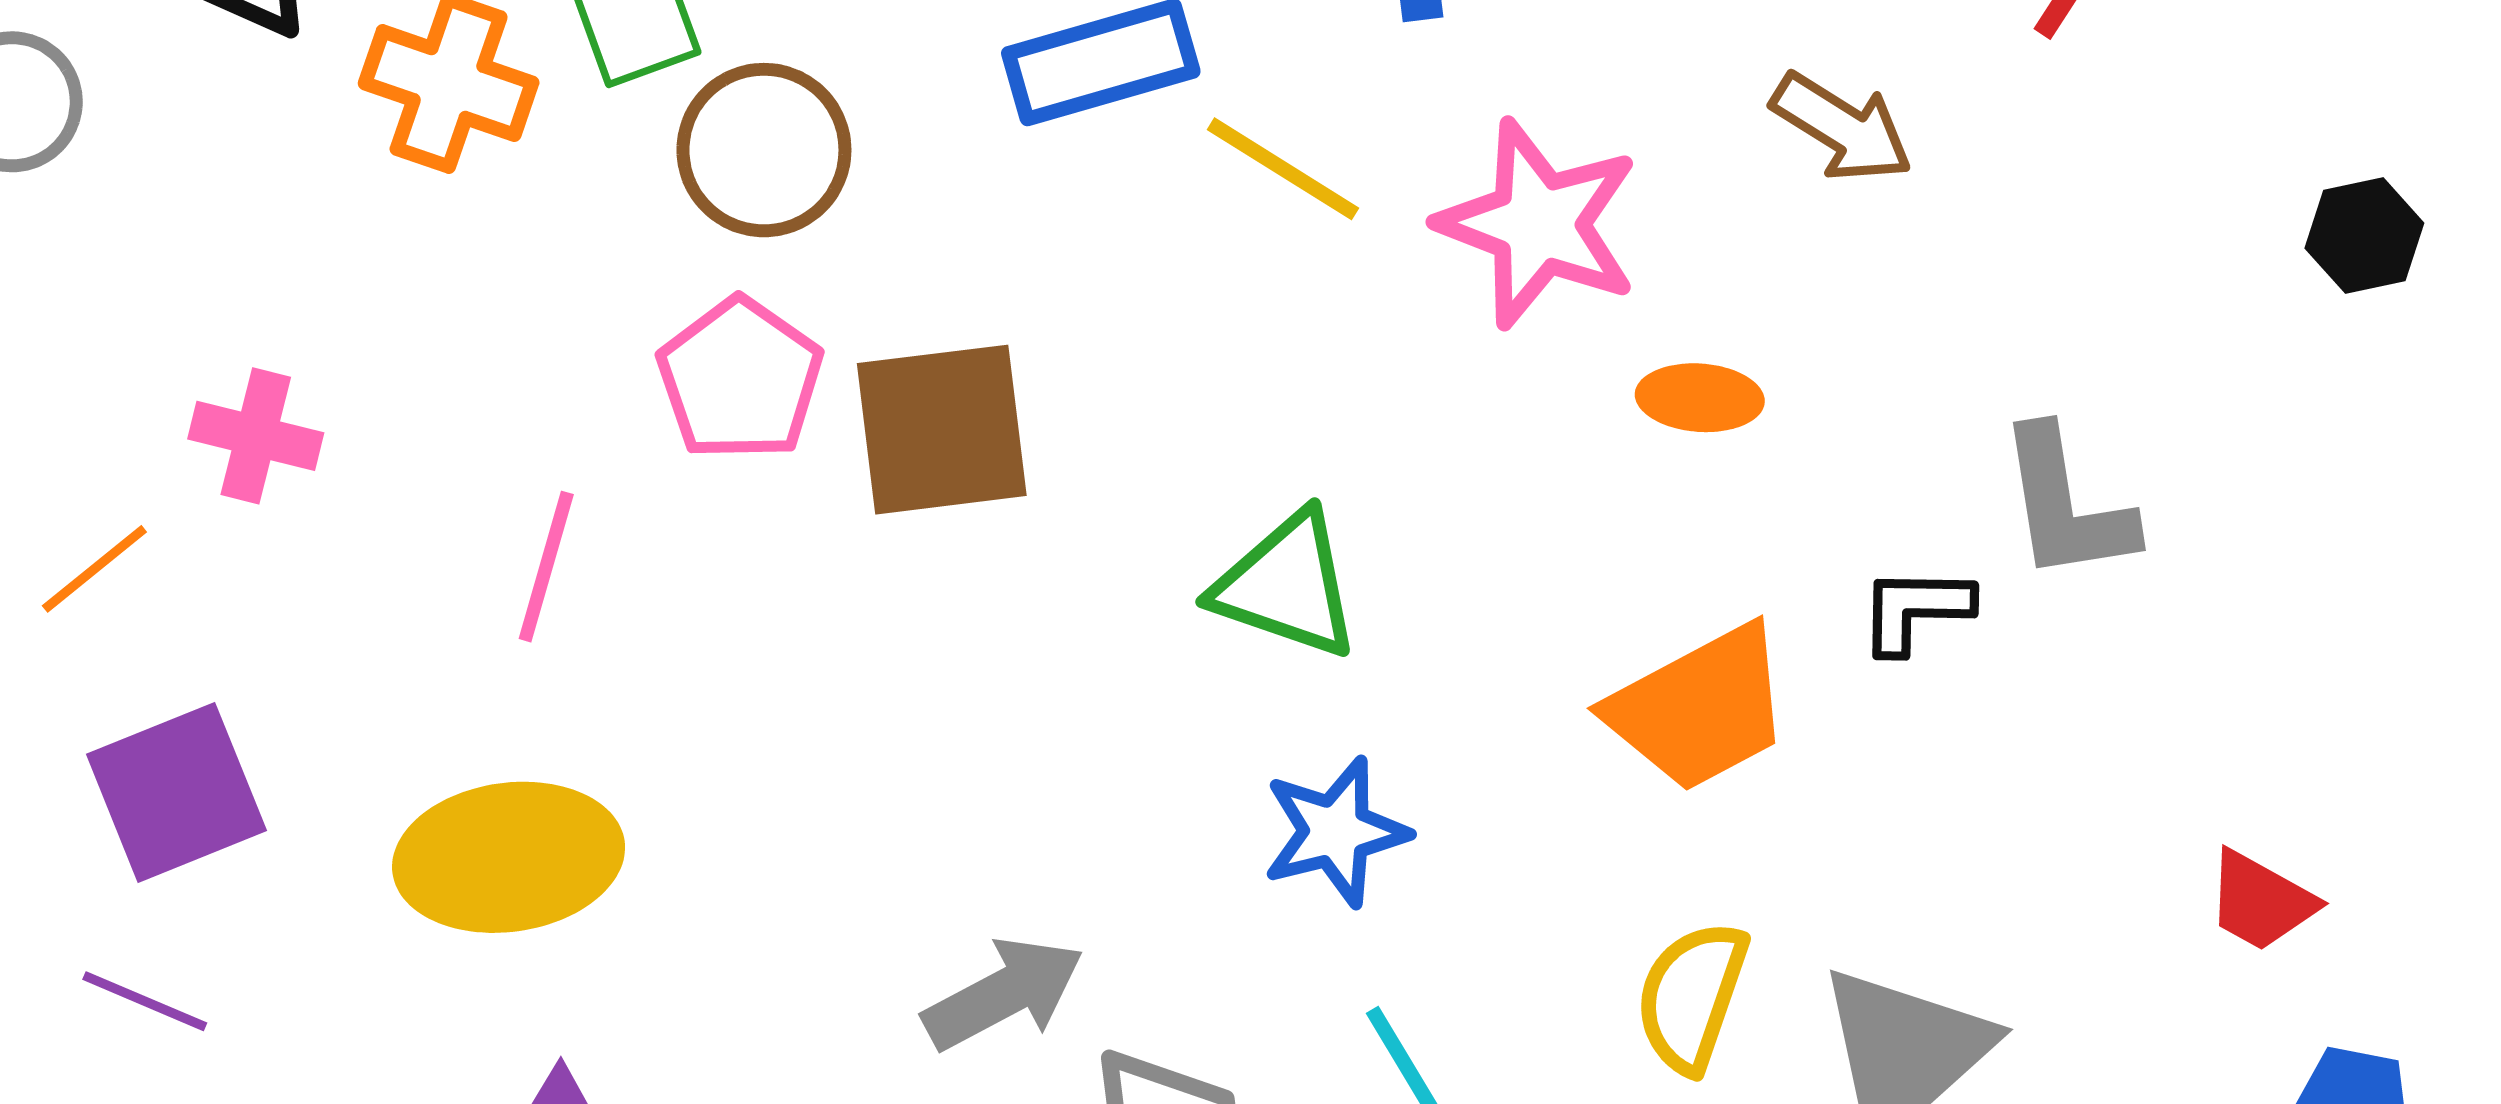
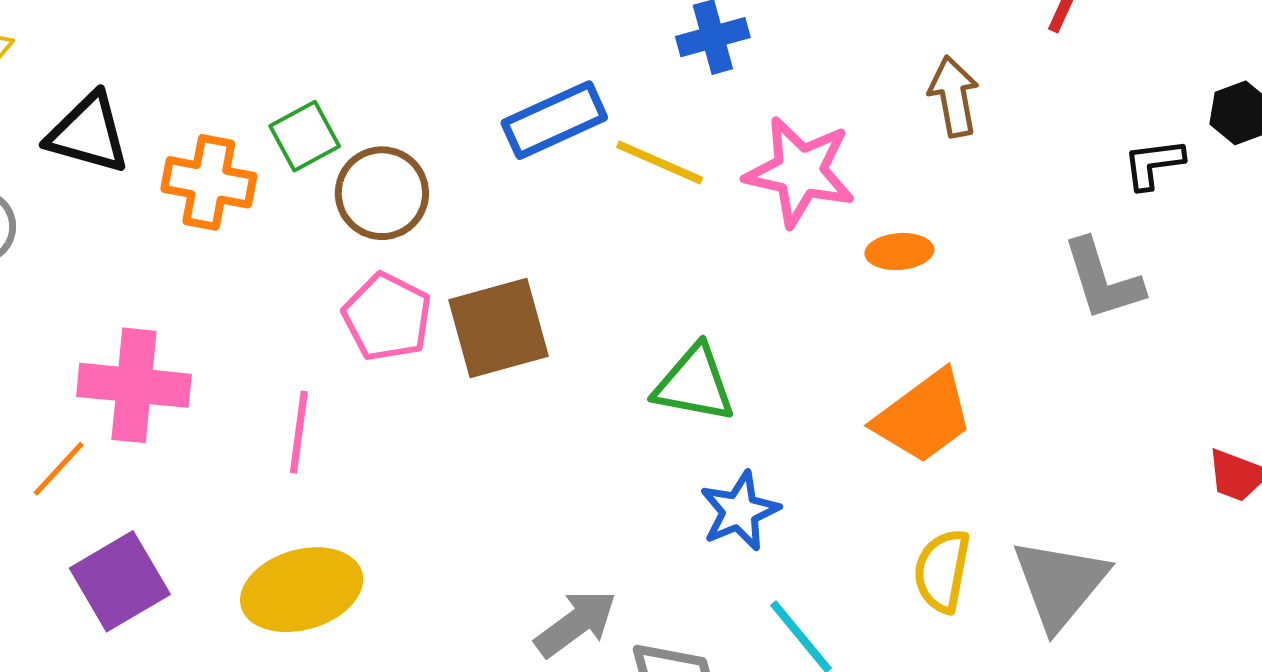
brown arrow: (1842, 128) -> (954, 97), turned -124
pink cross: (256, 436) -> (134, 385), size x1.6
black L-shape: (1915, 610) -> (1153, 164), moved

